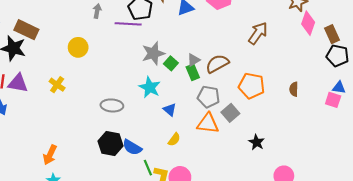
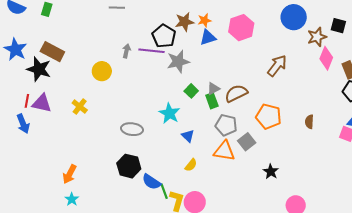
gray arrow: (97, 11) -> (126, 51), moved
gray star: (153, 53) -> (178, 62), moved
blue semicircle: (132, 147) -> (151, 182), moved

